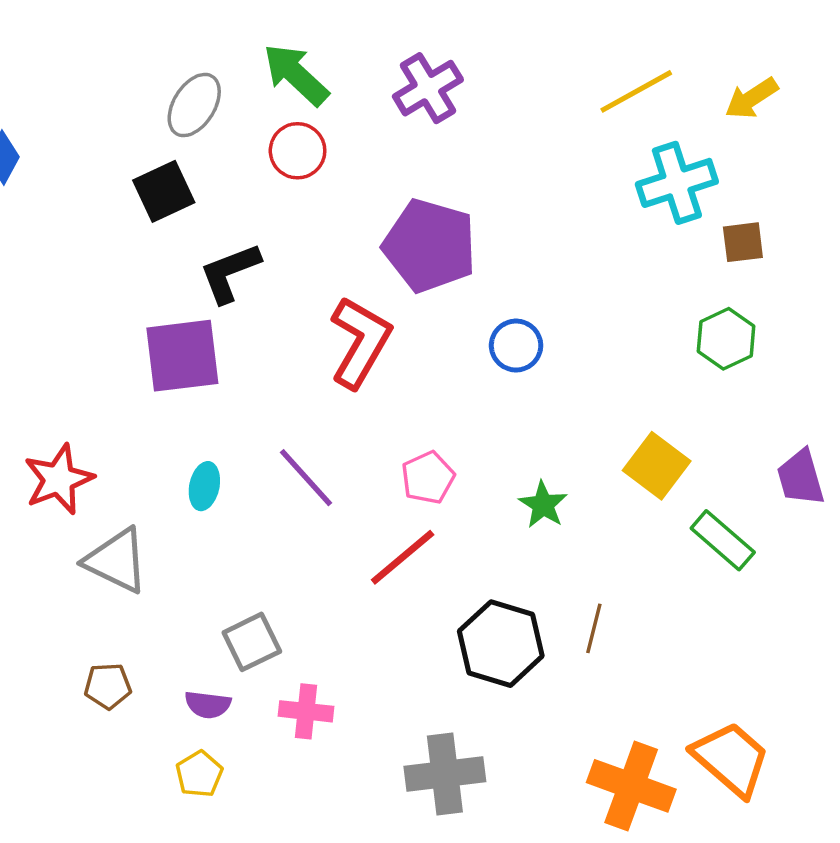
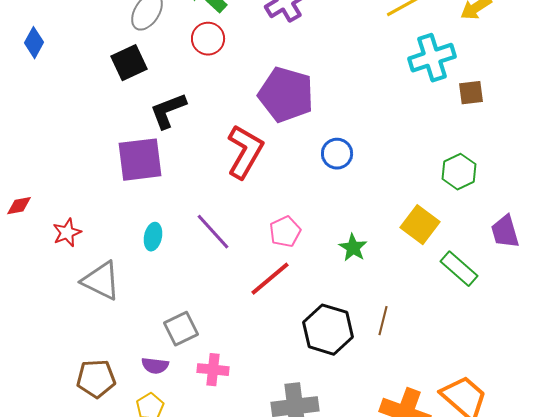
green hexagon: (726, 339) -> (459, 172), moved
red star: (59, 479) -> (67, 233), size x0.7
brown pentagon: (108, 686) -> (96, 379), moved, size x1.4

